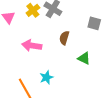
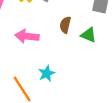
green triangle: (84, 58) -> (89, 35), moved

